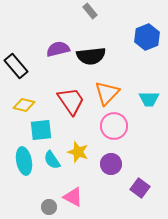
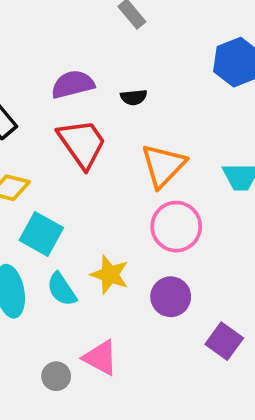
black semicircle: (91, 56) -> (134, 97), size x0.5
red trapezoid: (71, 101) -> (82, 143), moved
cyan square: (41, 130) -> (41, 234), turned 35

